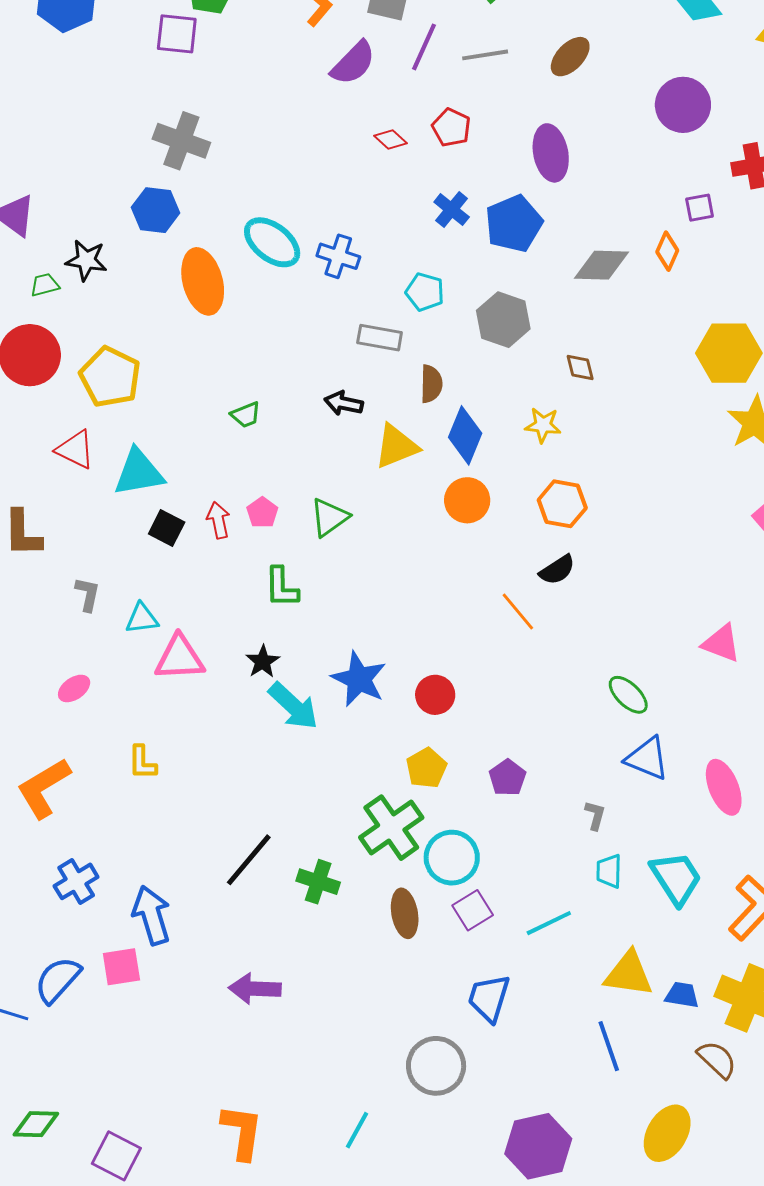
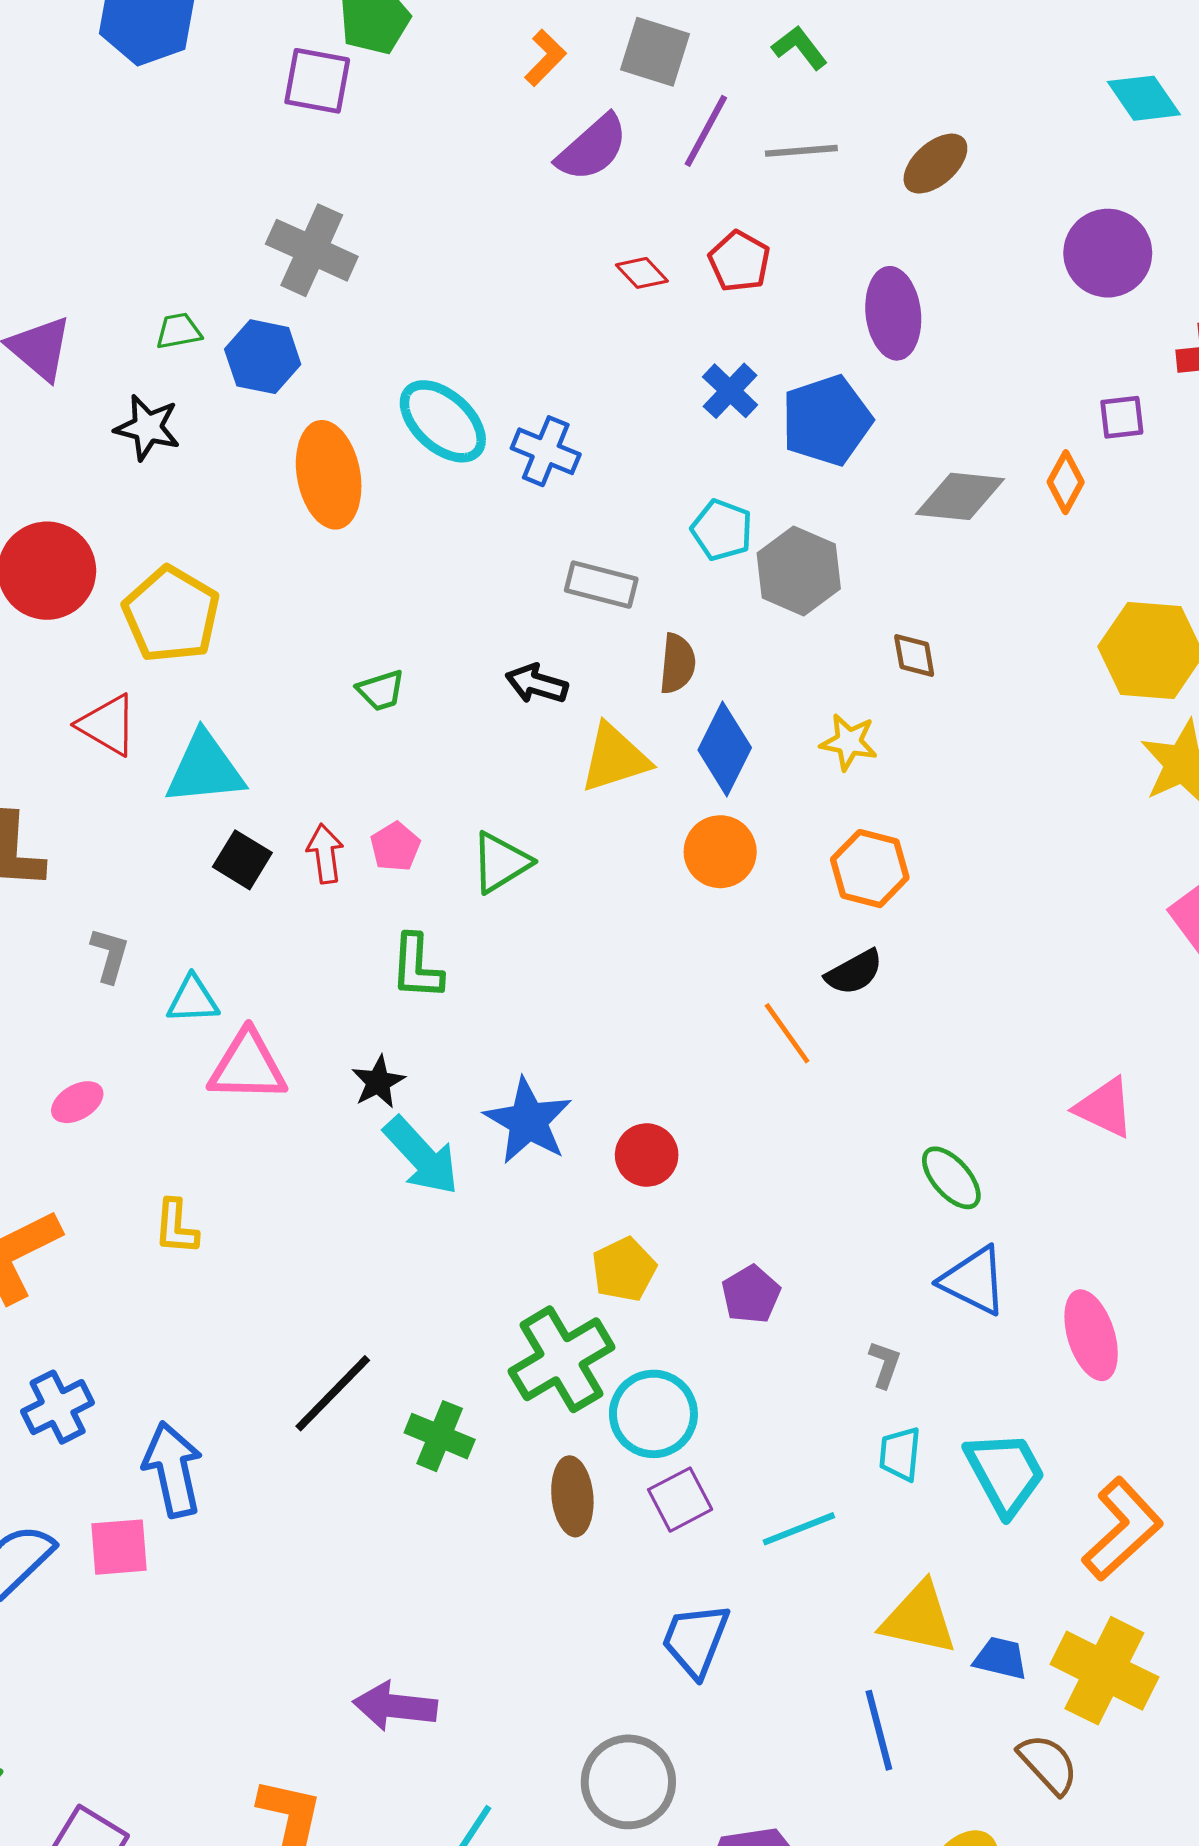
green trapezoid: (45, 285) -> (179, 331), moved
cyan pentagon: (425, 292) -> (722, 530), moved
purple arrow: (255, 989) -> (395, 1706), moved
gray circle: (436, 1066) -> (628, 1782), moved

